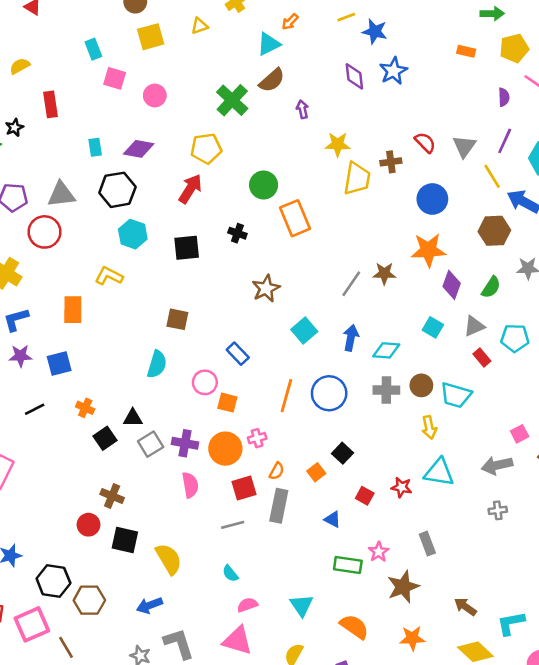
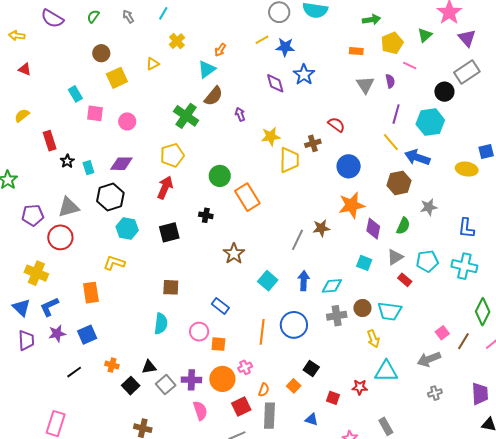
black star: (14, 128) -> (67, 161), moved
gray triangle: (464, 146) -> (365, 85), moved

